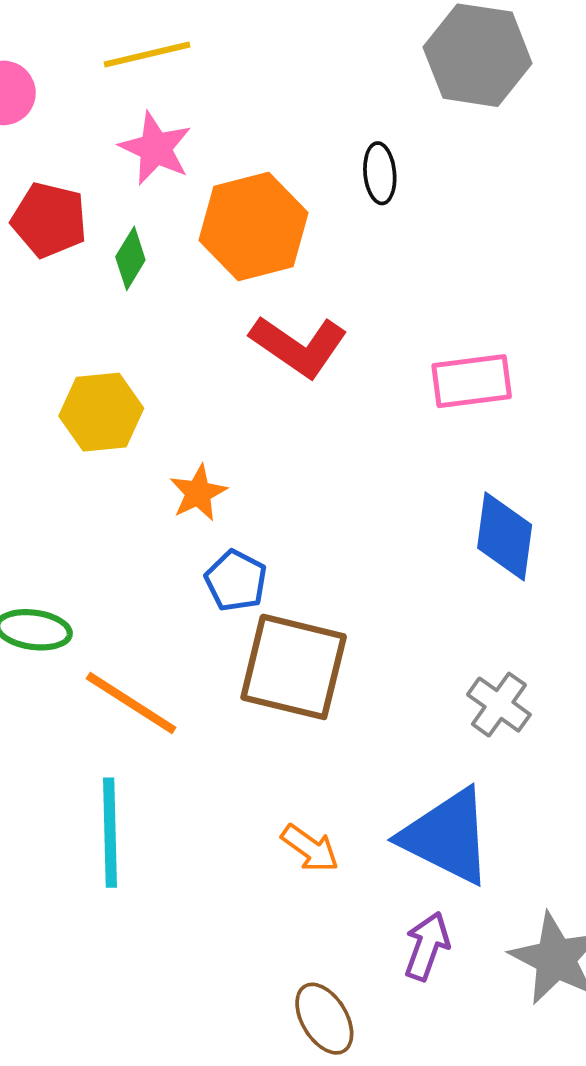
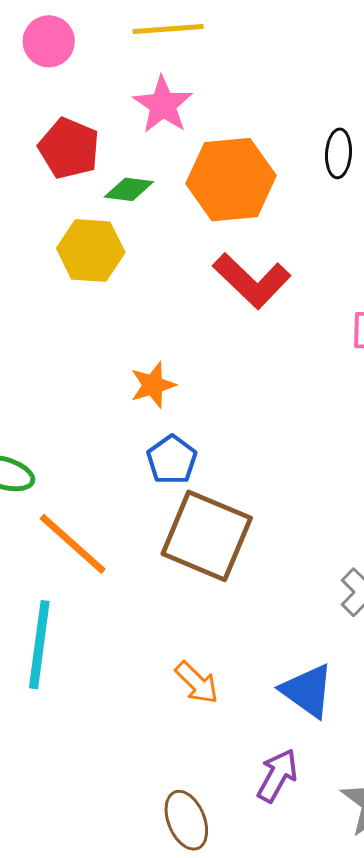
green diamond: (130, 258) -> (129, 189), turned 57
yellow hexagon: (101, 412) -> (91, 250), moved
blue triangle: (447, 836) -> (307, 691), size x0.7

